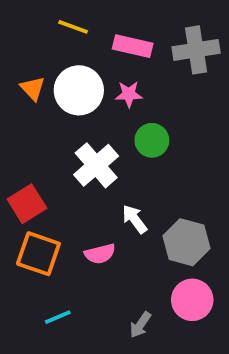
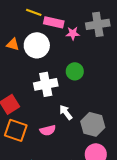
pink rectangle: (133, 46) -> (54, 22), moved
orange triangle: (33, 88) -> (13, 44), turned -32
pink star: (129, 94) -> (73, 33), moved
white cross: (96, 165) -> (46, 84), turned 30

